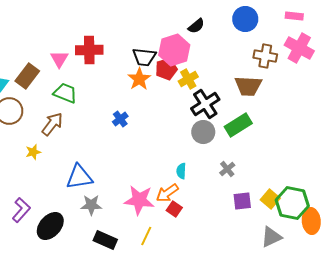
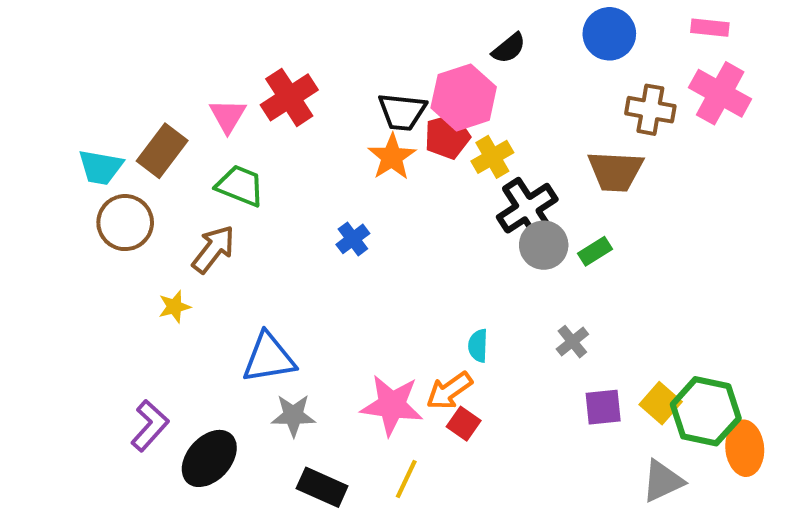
red cross: (89, 50) -> (289, 97), turned -32
green rectangle: (238, 125) -> (595, 251), size x0.6
gray circle: (203, 132) -> (544, 245), moved

